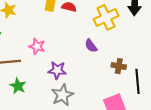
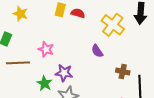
yellow cross: (106, 17) -> (113, 25), turned -30
green star: (18, 86) -> (44, 83), moved

